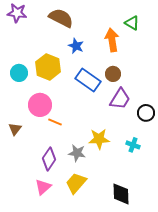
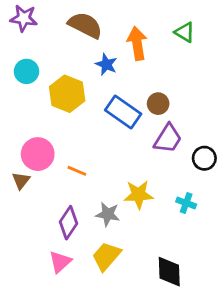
orange arrow: (112, 40) -> (137, 43), moved
cyan circle: (19, 73) -> (26, 71), moved
pink circle: (40, 105) -> (38, 154), moved

